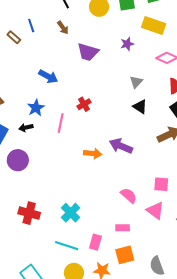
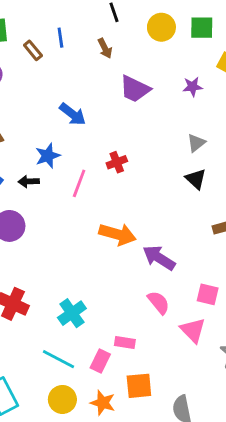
purple arrow: (121, 146) -> (159, 258), moved
orange arrow: (93, 154) -> (117, 234), size x1.4
pink rectangle: (123, 228) -> (125, 342), moved

